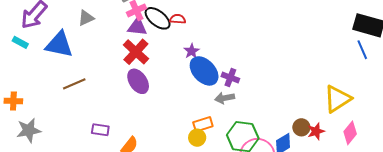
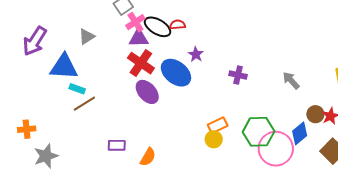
cyan rectangle: (20, 42) -> (77, 89), moved
blue ellipse: (204, 71) -> (176, 73), moved
gray arrow: (225, 98) -> (291, 80), moved, turned 66

